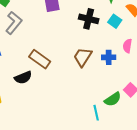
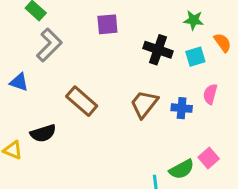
cyan square: (115, 21) -> (195, 57), turned 32
black semicircle: (23, 78) -> (43, 133), moved

